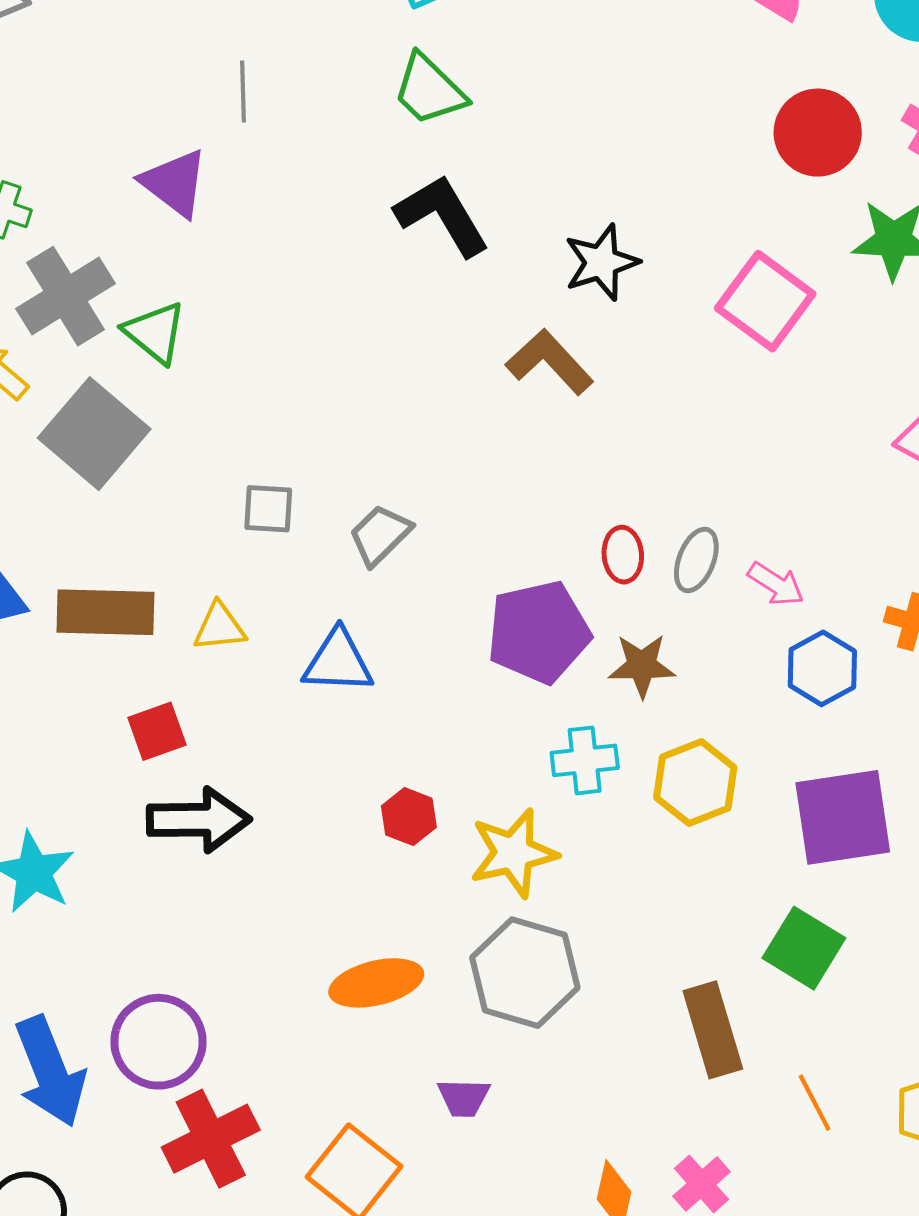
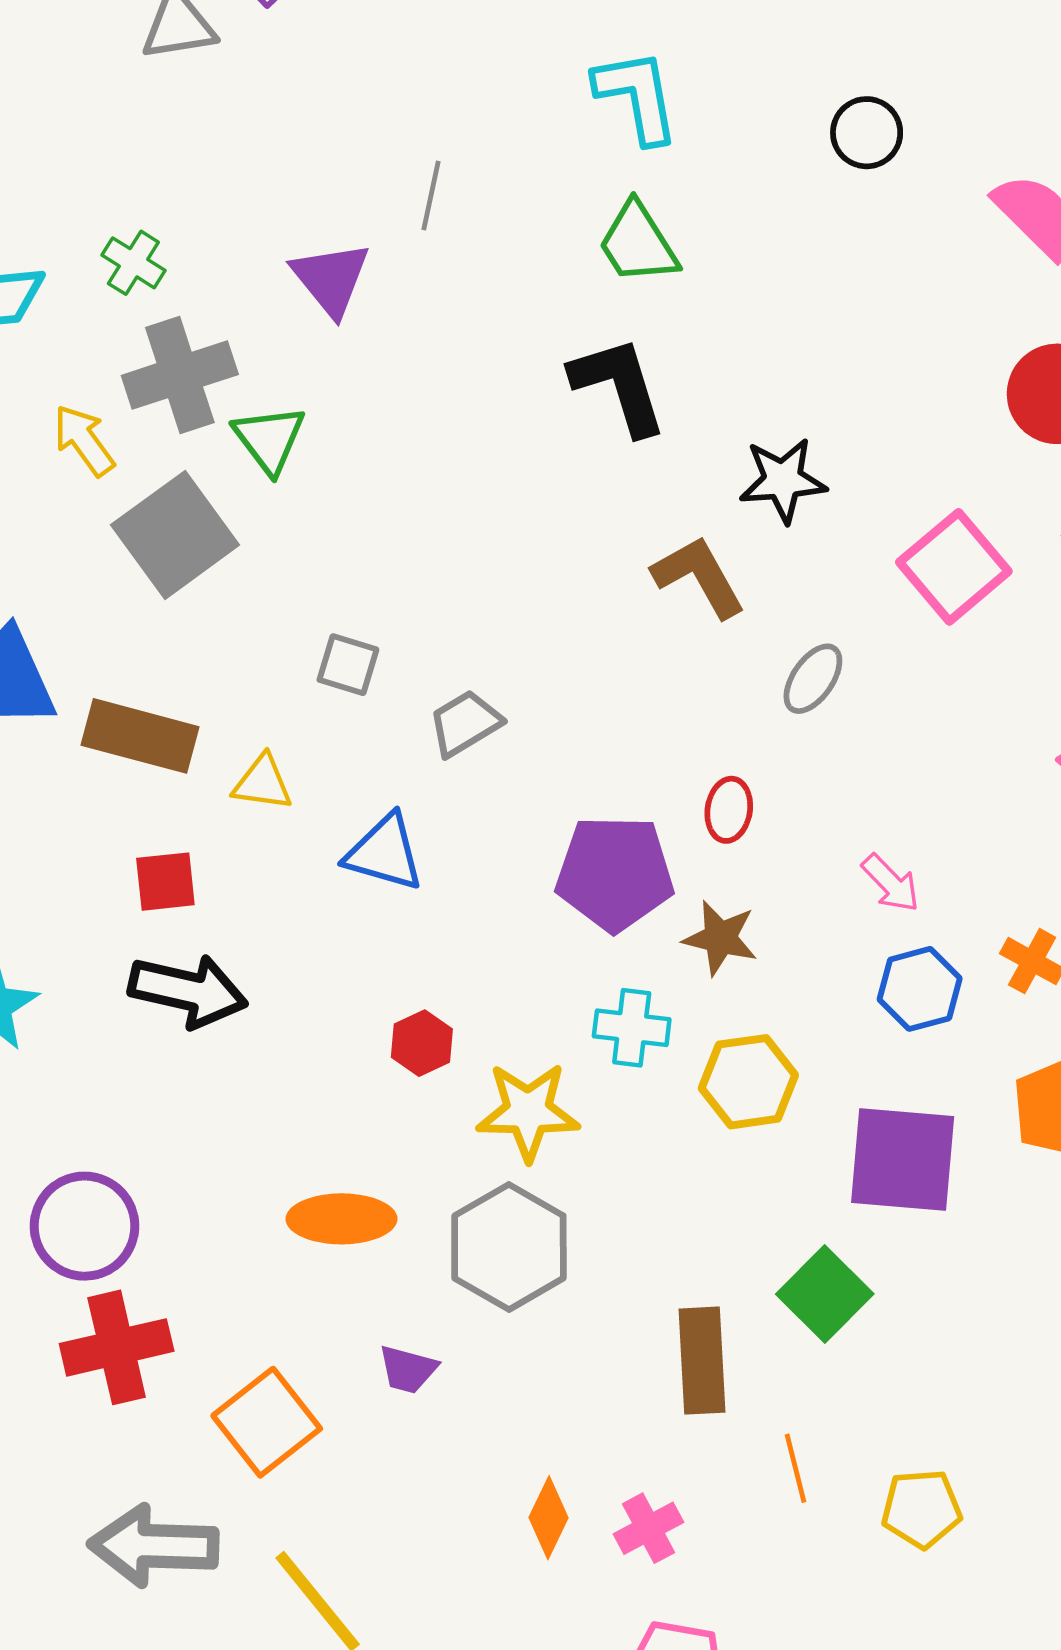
gray ellipse: (696, 560) -> (813, 679), moved

